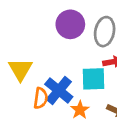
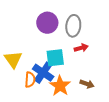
cyan square: (93, 79) -> (55, 58), moved
orange star: (80, 110) -> (60, 86), size x1.5

